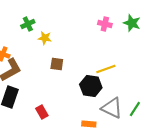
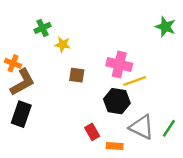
pink cross: (105, 24) -> (119, 65), moved, size x1.5
red rectangle: (42, 112) -> (92, 132), moved

